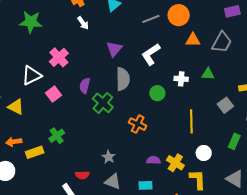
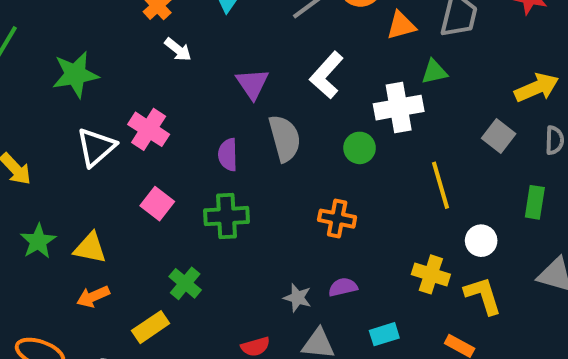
green triangle: (208, 74) -> (434, 72), moved
white triangle: (32, 75) -> (96, 147), moved
white cross: (181, 79) -> (399, 108), size x1.6
purple semicircle: (85, 86) -> (228, 155), moved
green cross: (103, 103) -> (226, 216), moved, turned -30
orange arrow: (14, 142) -> (93, 297), moved
purple semicircle: (154, 160) -> (343, 287), moved

